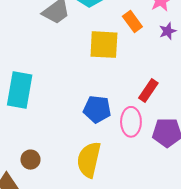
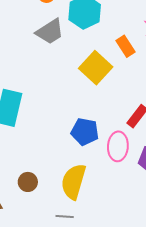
yellow square: (104, 45) -> (96, 68), turned 36
brown circle: (30, 160) -> (28, 182), moved

